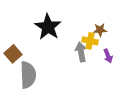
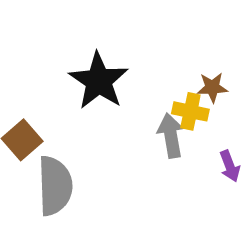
purple arrow: (108, 56) -> (230, 166), moved

